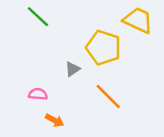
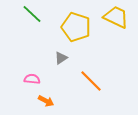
yellow pentagon: (103, 48) -> (76, 27), moved

